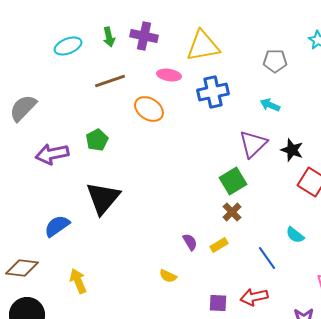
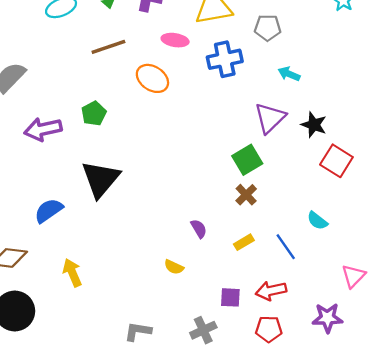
gray pentagon: (275, 61) -> (268, 28), moved
yellow rectangle: (219, 245) -> (244, 242), moved

